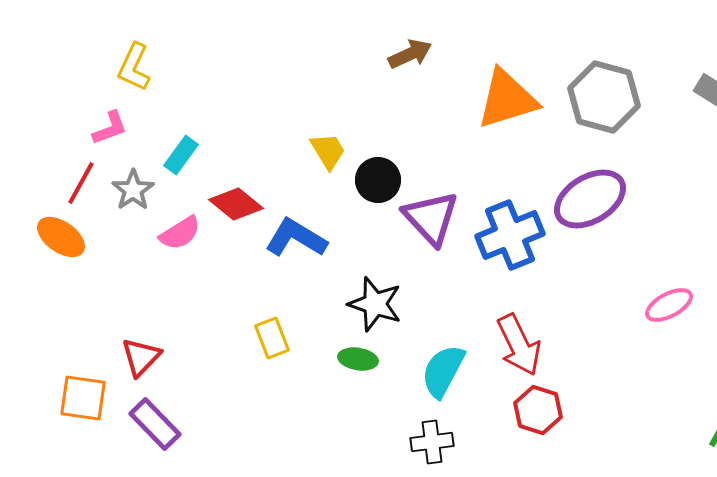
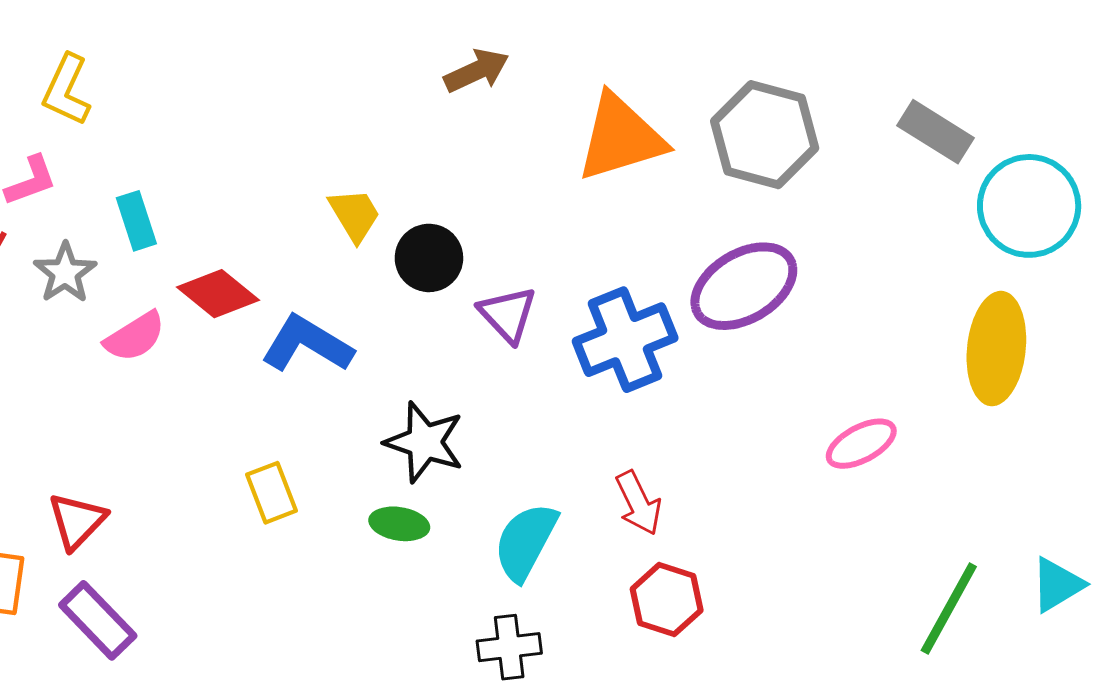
cyan rectangle: (181, 155) -> (136, 221), turned -54
purple triangle: (431, 218) -> (508, 314), size x0.7
red arrow: (519, 345) -> (638, 503), size x0.7

